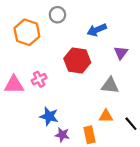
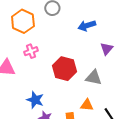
red hexagon: (77, 61) -> (64, 69), moved
pink cross: (39, 79) -> (31, 51), moved

